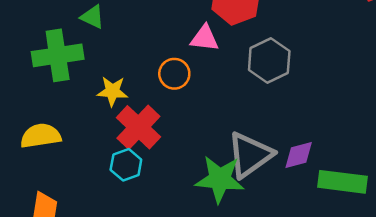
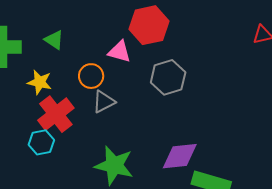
green triangle: (92, 17) -> (54, 40), moved
gray triangle: (250, 155) -> (104, 102), moved, size x0.6
purple diamond: (299, 155) -> (180, 156), size x1.4

